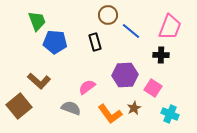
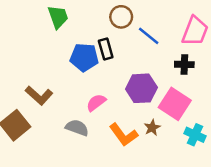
green trapezoid: (37, 21) -> (58, 17), moved
blue pentagon: (55, 42) -> (84, 57), moved
pink square: (153, 88) -> (175, 104), size x1.5

